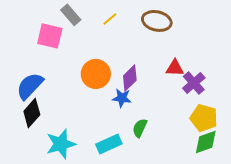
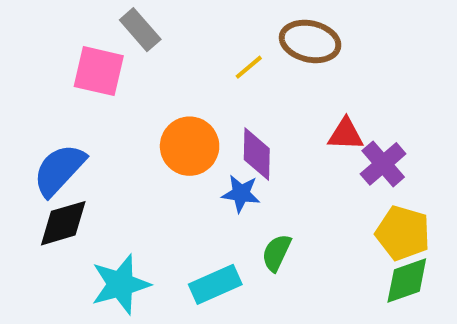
yellow line: (110, 19) -> (249, 67), moved
purple diamond: (130, 78) -> (257, 154), turned -44
black diamond: (32, 113) -> (63, 223), turned 32

